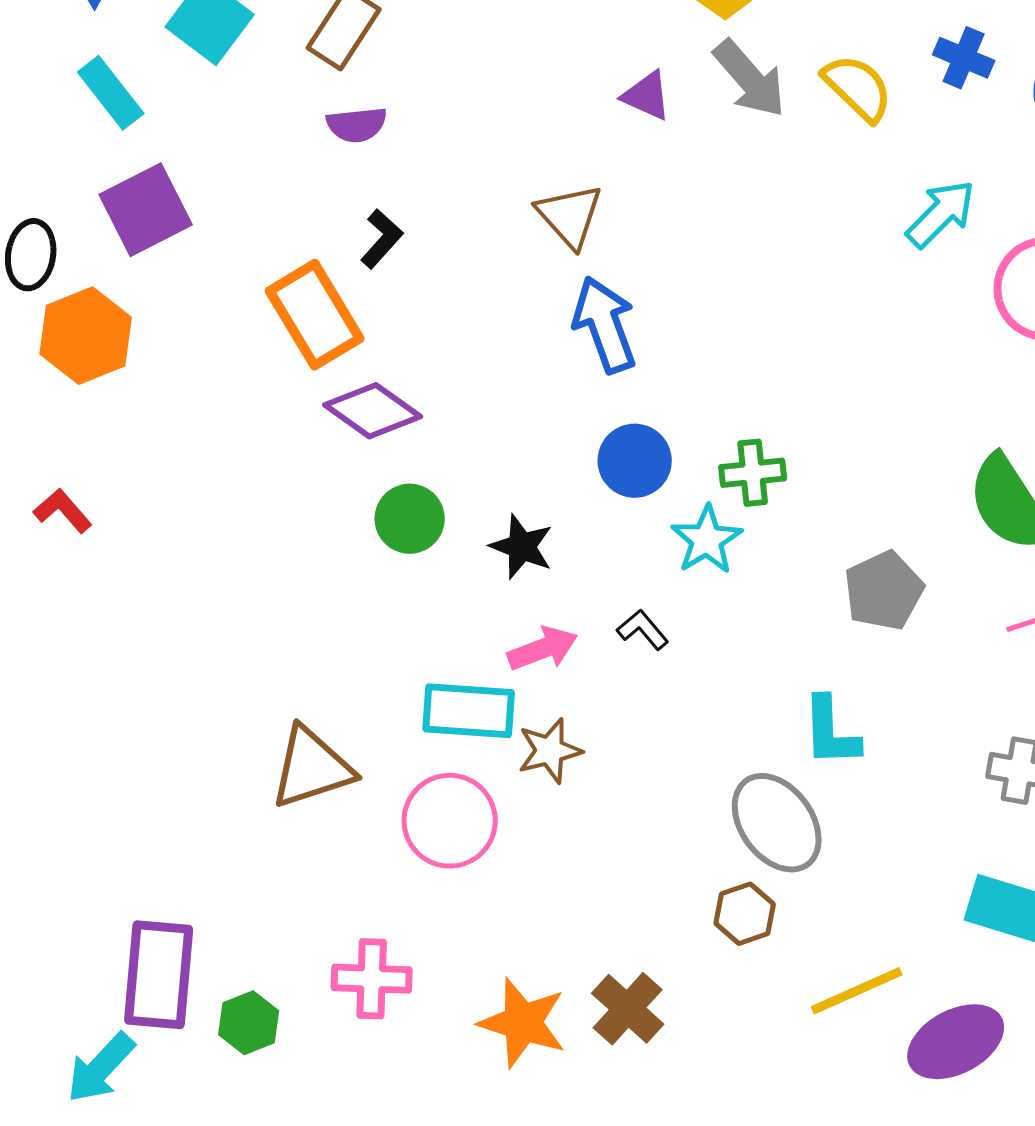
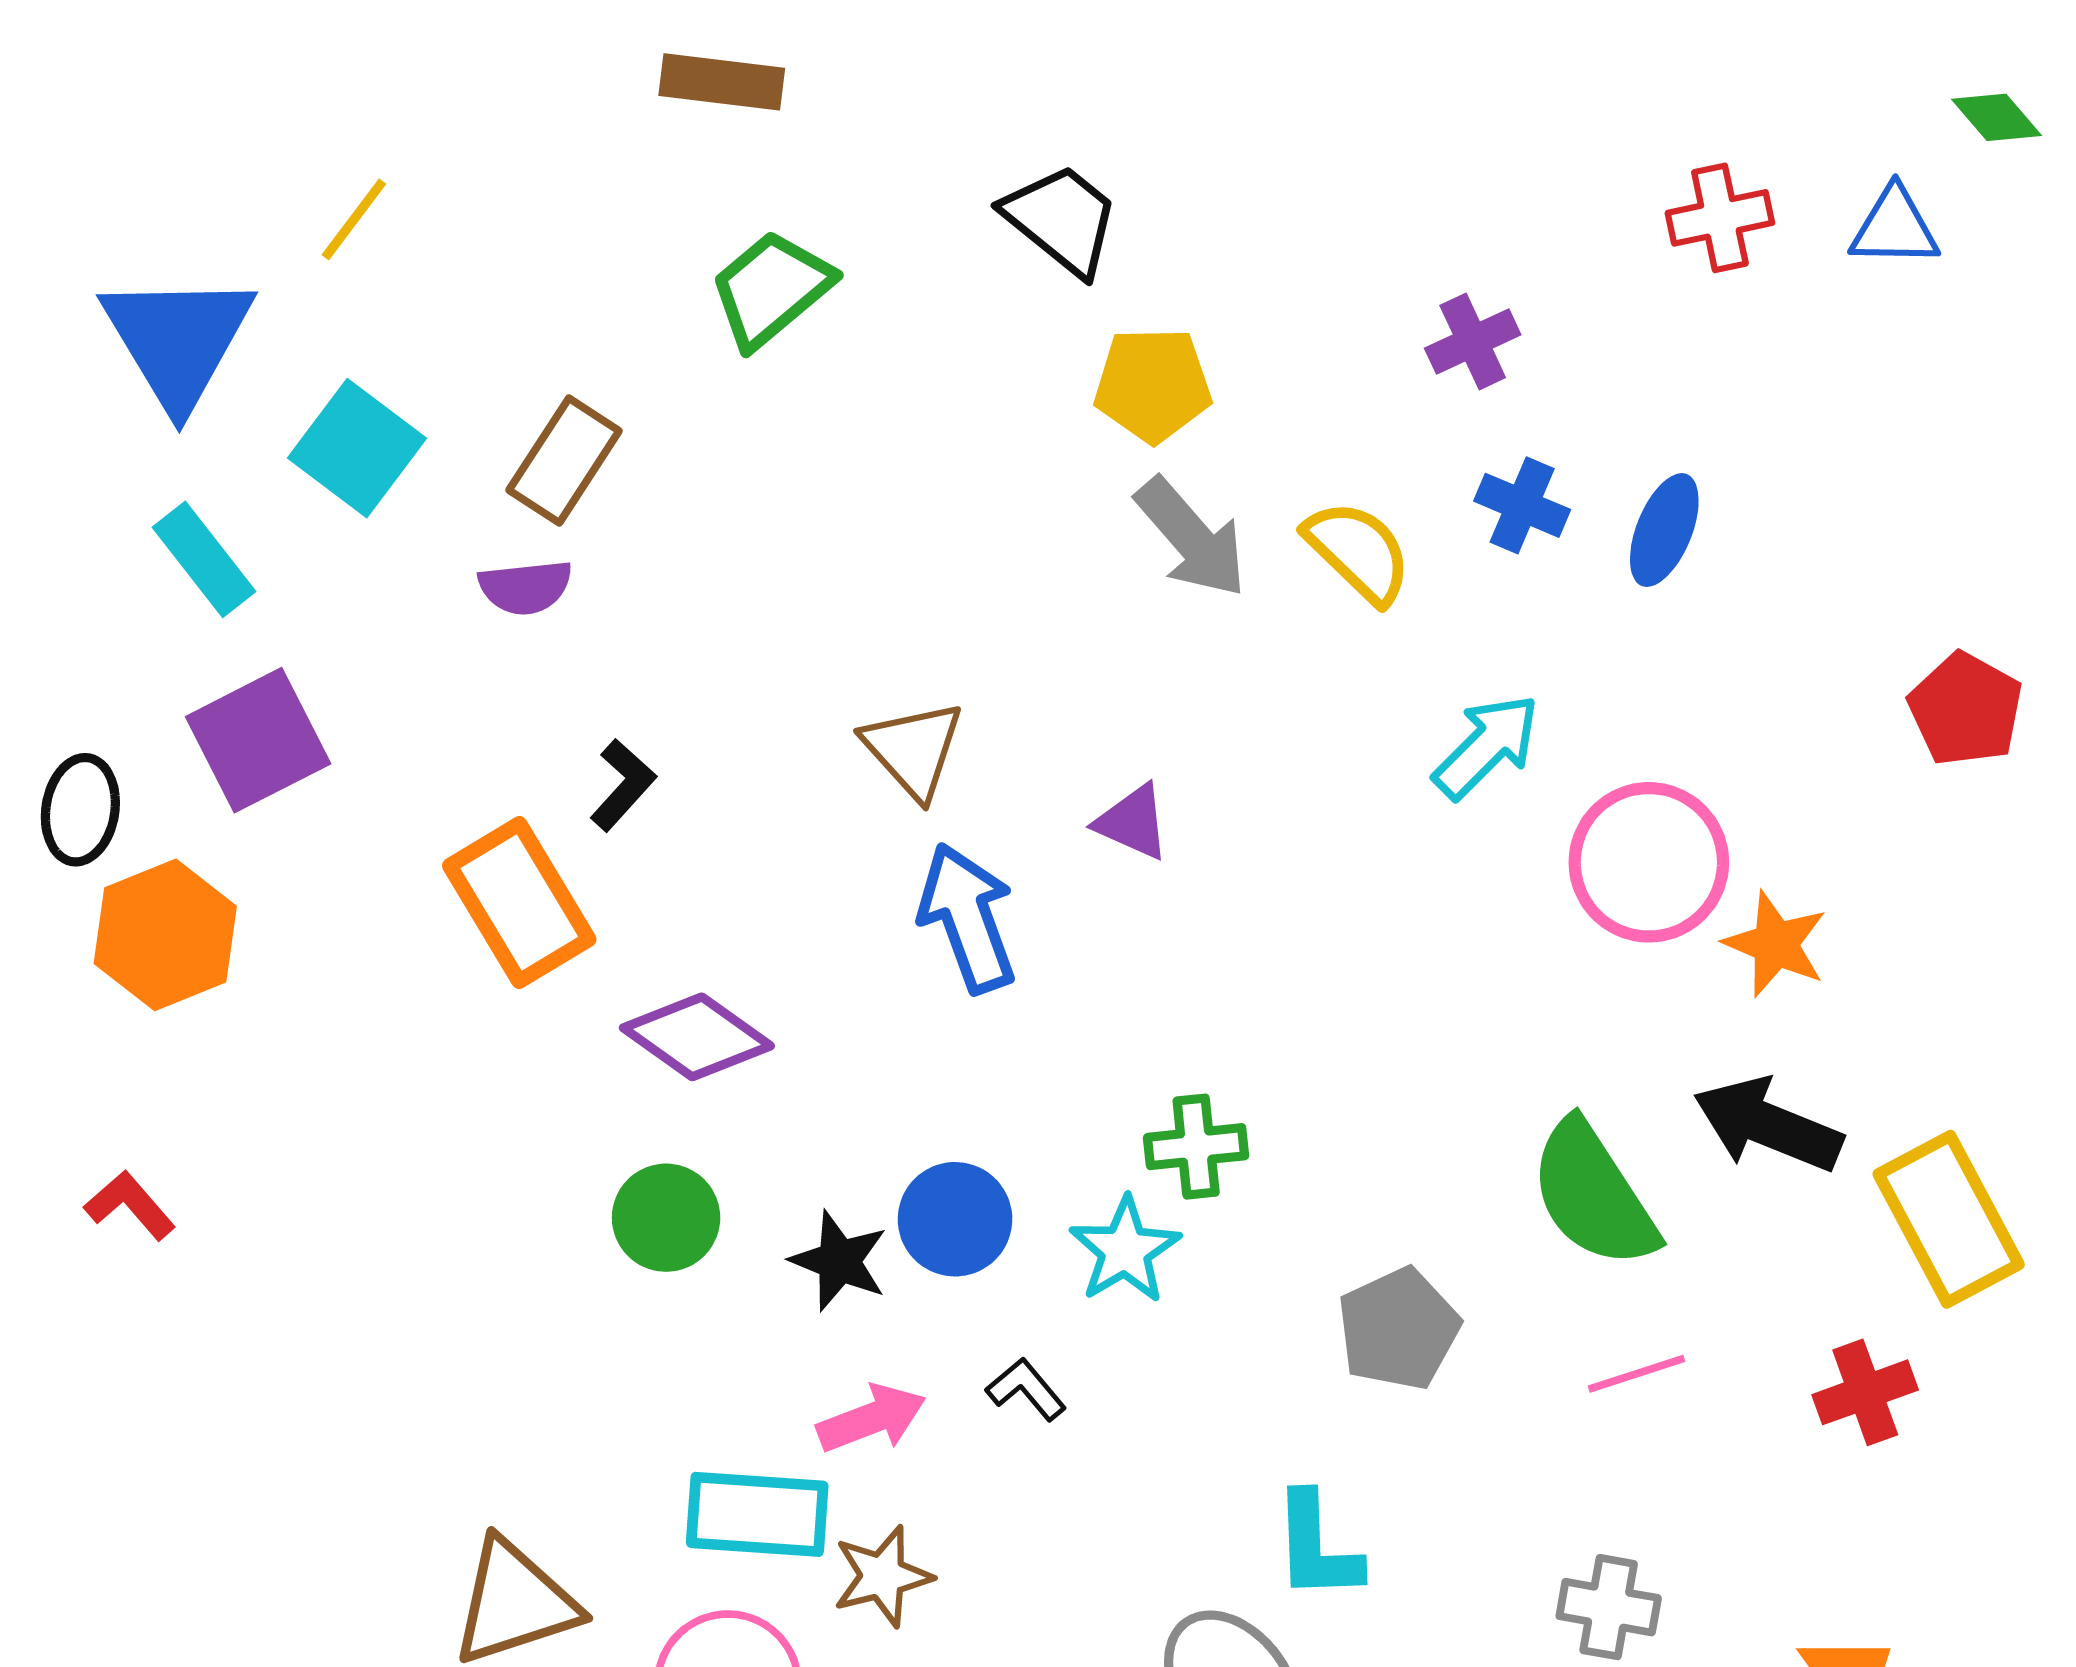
purple triangle: (647, 96) -> (1133, 822), moved
purple semicircle: (357, 125) -> (525, 587), moved
purple diamond: (373, 411) -> (697, 1037), moved
blue circle: (635, 461) -> (955, 1219), moved

